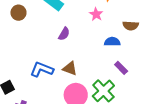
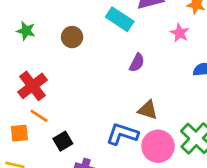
blue L-shape: (42, 69) -> (122, 134), moved

